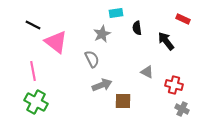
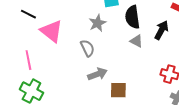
black semicircle: (137, 28) -> (132, 17), size x1.6
black arrow: (166, 41) -> (161, 30), turned 66
gray triangle: (147, 72) -> (136, 41), moved

